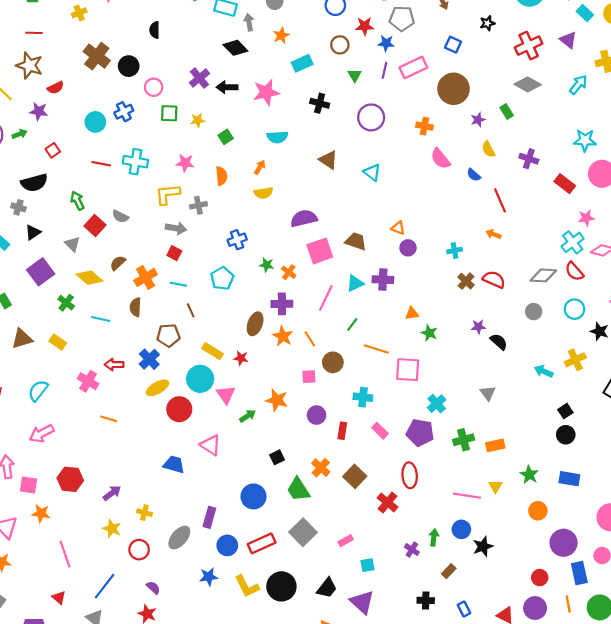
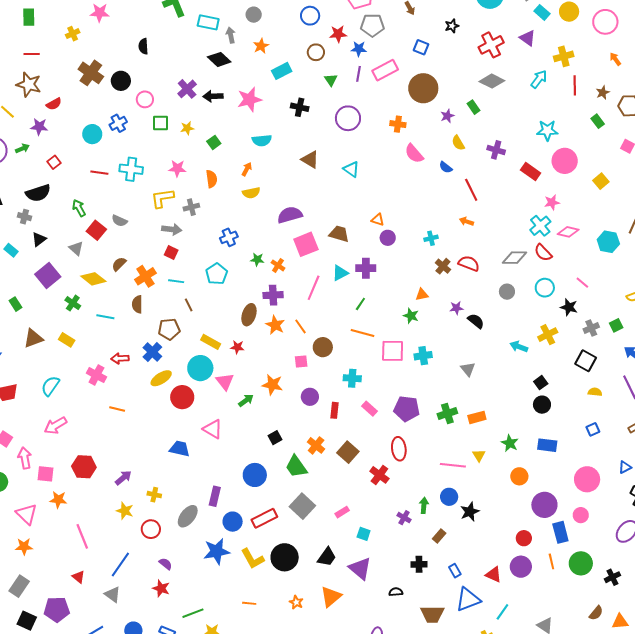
orange triangle: (412, 313) -> (422, 295), moved
green line: (352, 325) -> (360, 304), moved
cyan cross: (437, 404) -> (423, 356), moved, turned 36
cyan square: (368, 565) -> (364, 534), turned 32
blue star: (209, 577) -> (217, 551), size x1.5

